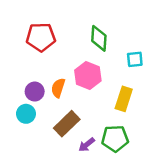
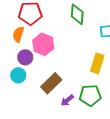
pink hexagon: (88, 75) -> (43, 44), moved
orange semicircle: (58, 88) -> (18, 34), moved

